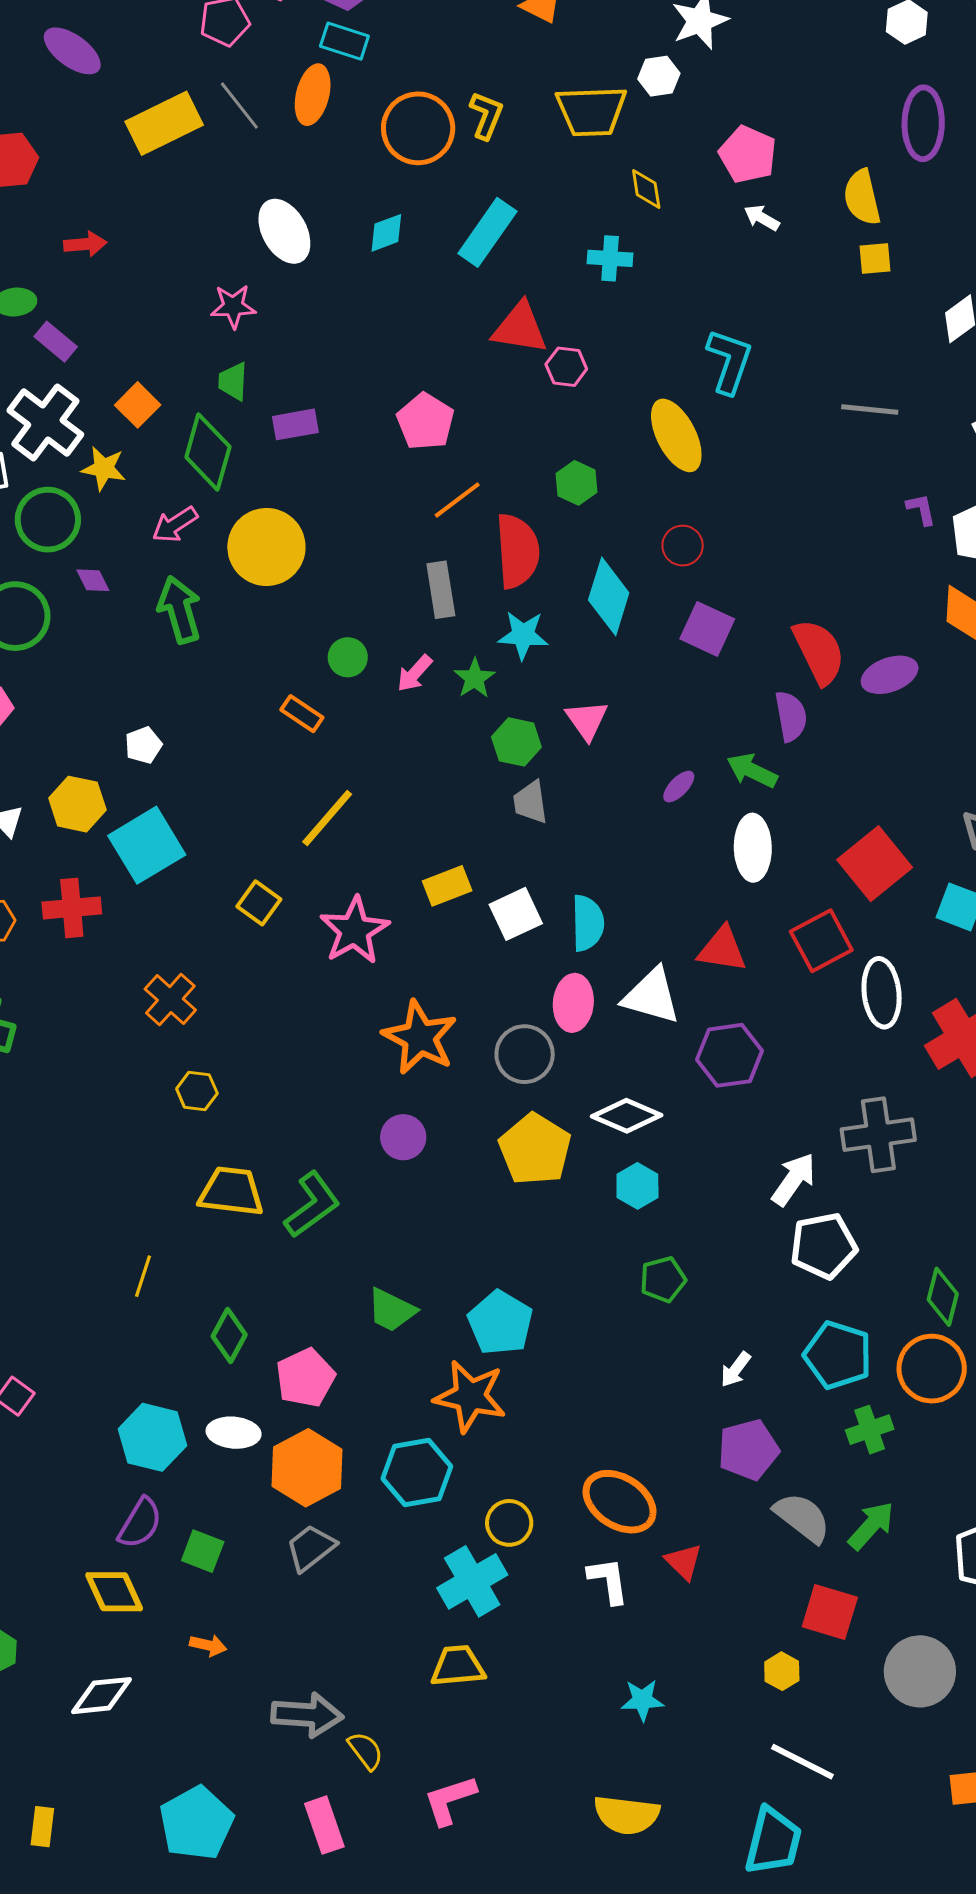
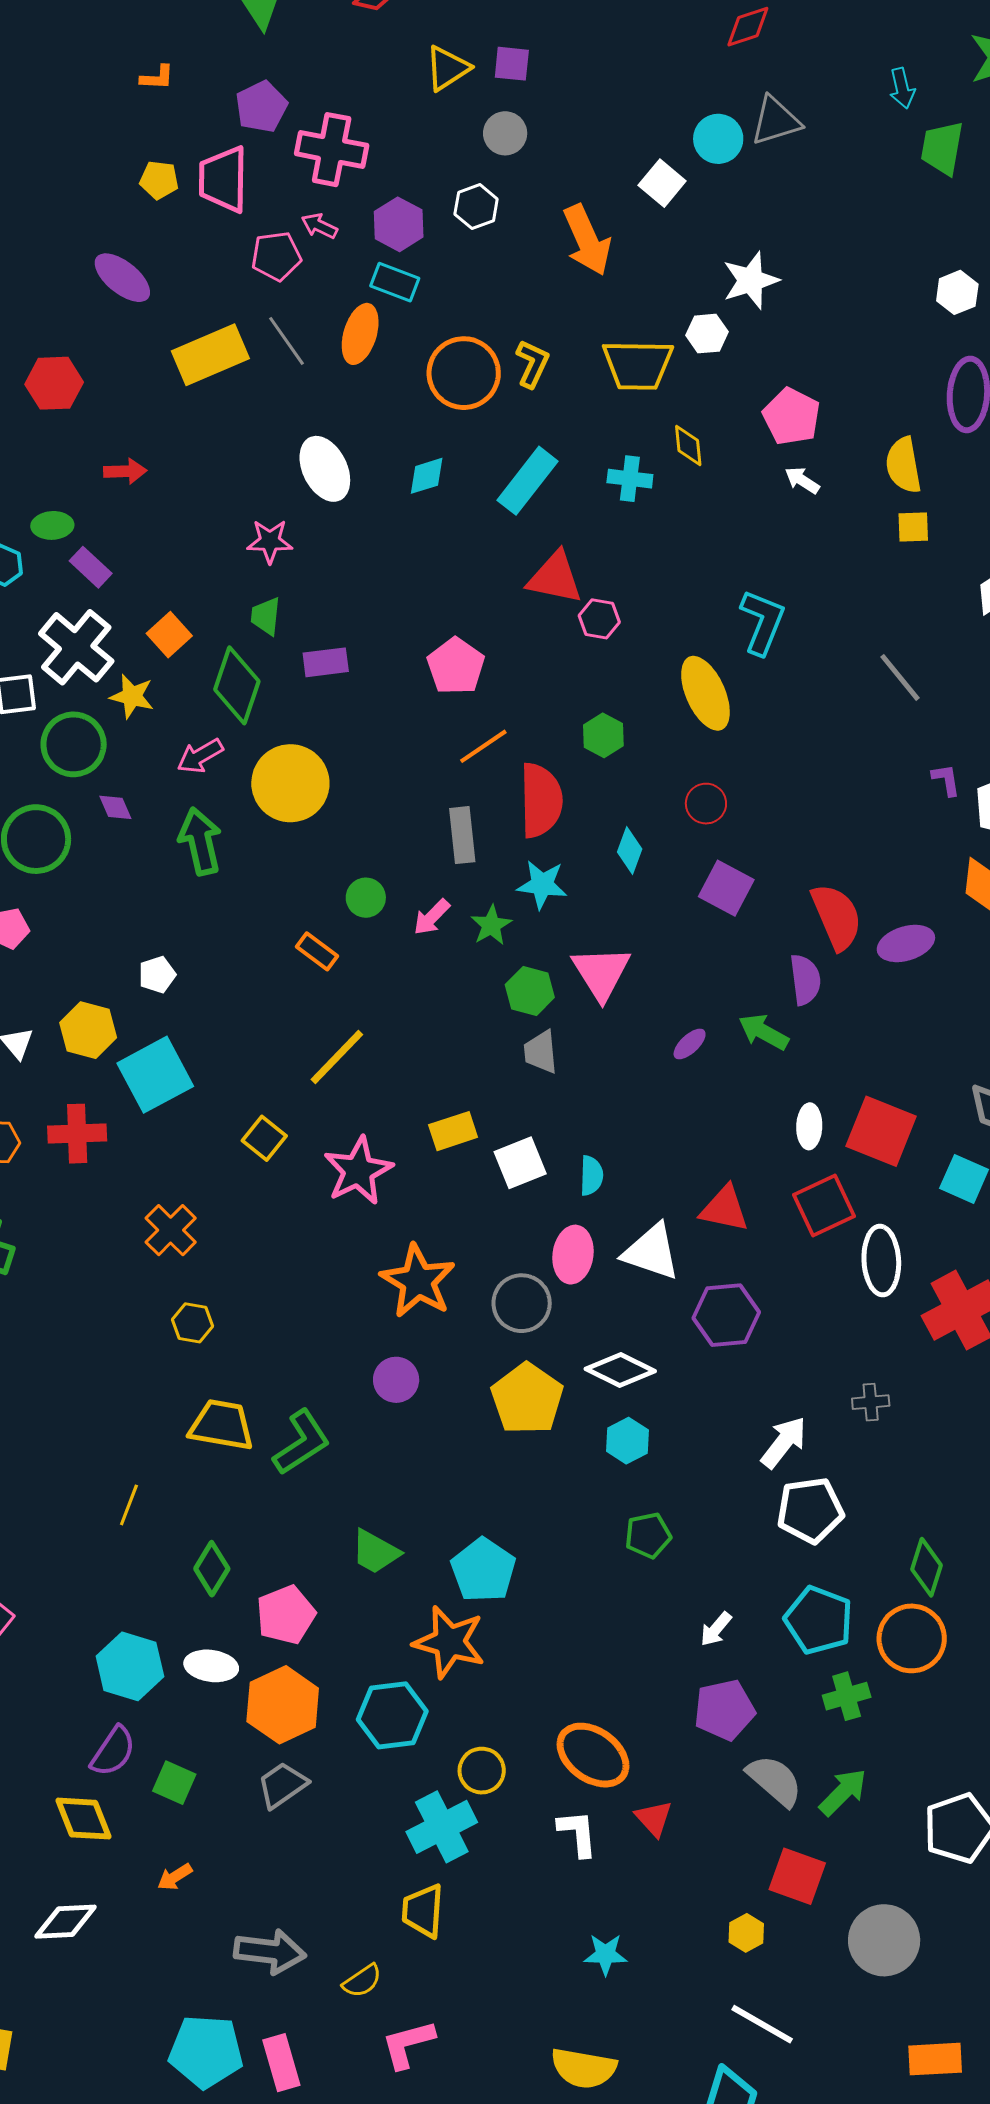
cyan cross: (610, 258) -> (630, 479), moved
gray line: (870, 409) -> (900, 677), turned 42
cyan diamond: (609, 596) -> (630, 850), size x0.6
pink triangle: (587, 720) -> (601, 973), size x1.4
white ellipse: (753, 848) -> (809, 1126), moved, size x0.7
red square: (875, 864) -> (881, 1131), turned -32
cyan semicircle: (588, 923) -> (591, 1176), size x0.7
gray cross: (878, 1135) -> (871, 1402), size x0.5
orange arrow: (208, 1645) -> (175, 1877), turned 132
yellow trapezoid: (458, 1666) -> (423, 1911), turned -84
yellow semicircle: (366, 1751) -> (362, 1981), moved, turned 90
cyan pentagon: (196, 1823) -> (206, 2051), moved, turned 30

